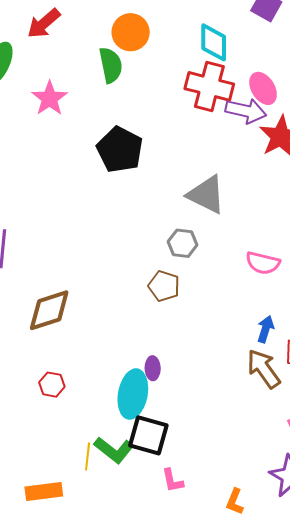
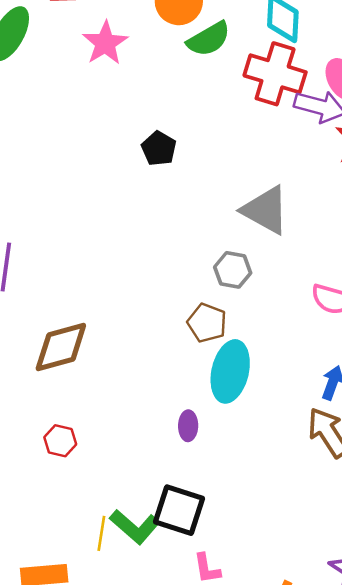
green semicircle: (111, 65) -> (209, 39), moved, turned 69
pink star: (50, 98) -> (105, 43), moved
black pentagon: (120, 150) -> (159, 149), size x0.6
cyan ellipse: (133, 394) -> (230, 371), moved

